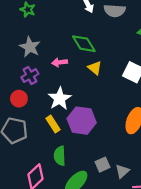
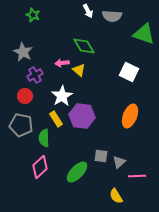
gray star: (30, 47) -> (23, 52), moved
yellow triangle: (95, 68) -> (79, 70), moved
green semicircle: (60, 156) -> (44, 138), moved
gray square: (103, 165) -> (101, 156), turned 32

